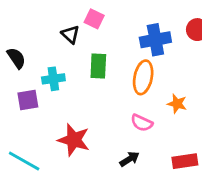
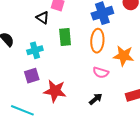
purple square: (28, 100) -> (32, 76), moved
orange star: (177, 104) -> (124, 56), size x1.5

